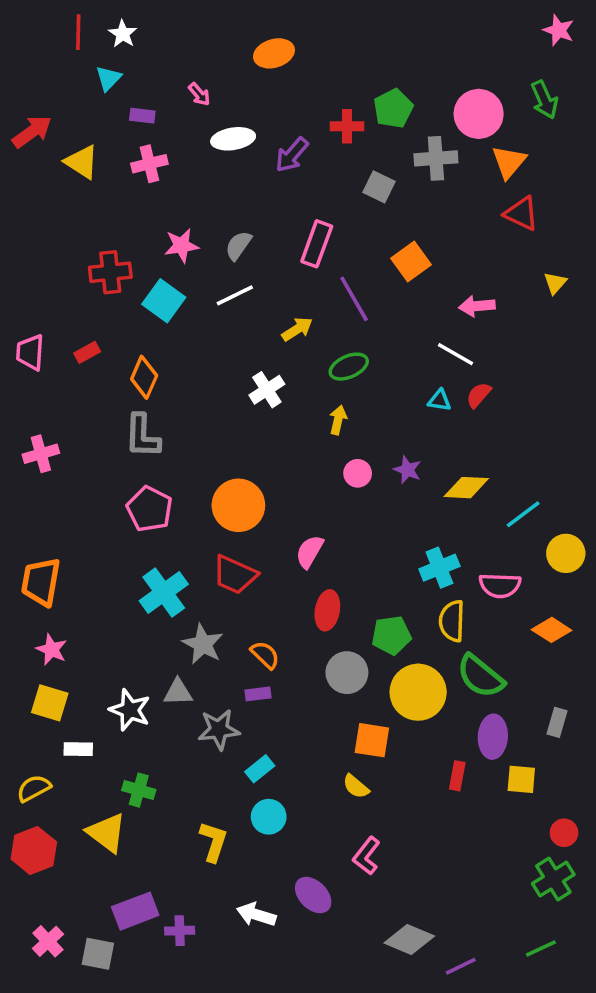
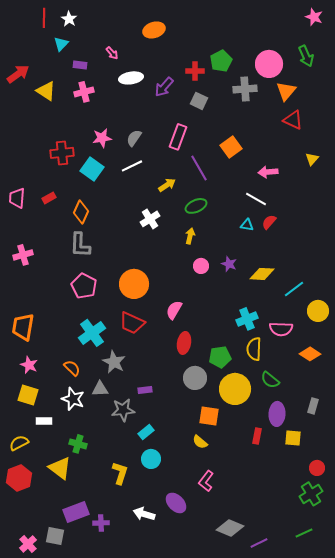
gray square: (379, 187) -> (199, 101), moved
orange semicircle: (265, 655) -> (72, 368), moved
green semicircle: (480, 676) -> (270, 380), size x0.7
pink cross: (48, 941) -> (28, 544), moved

